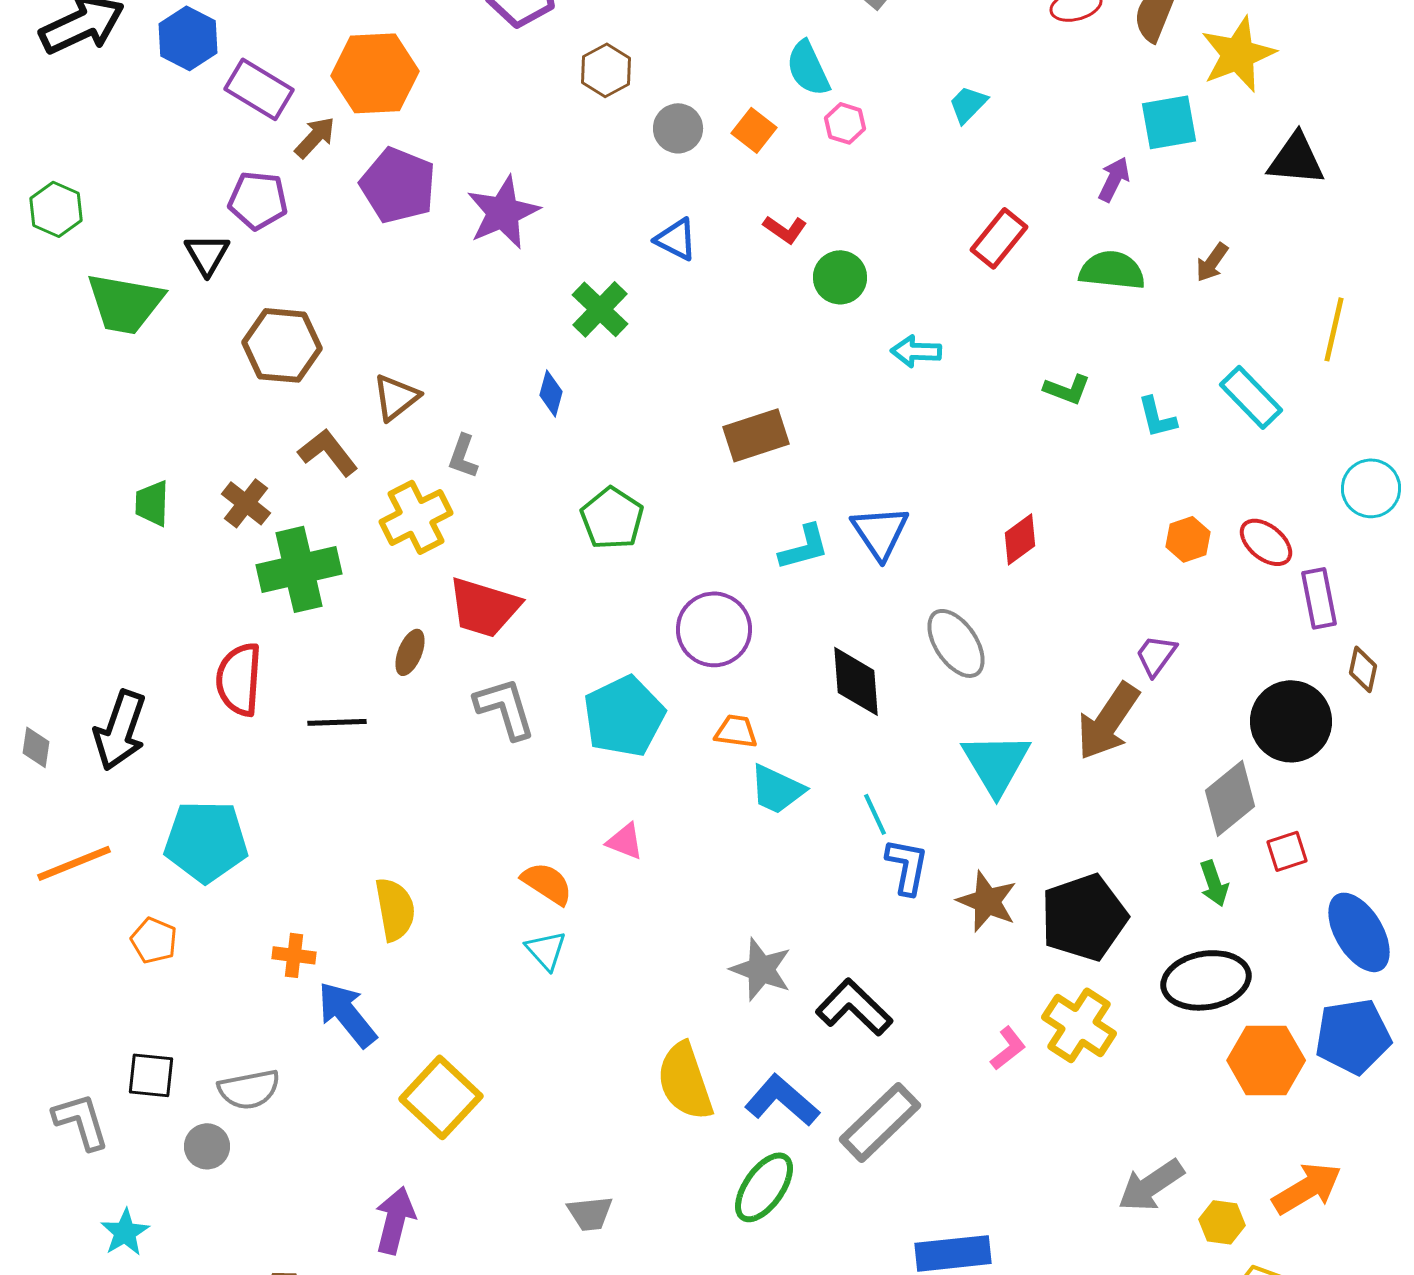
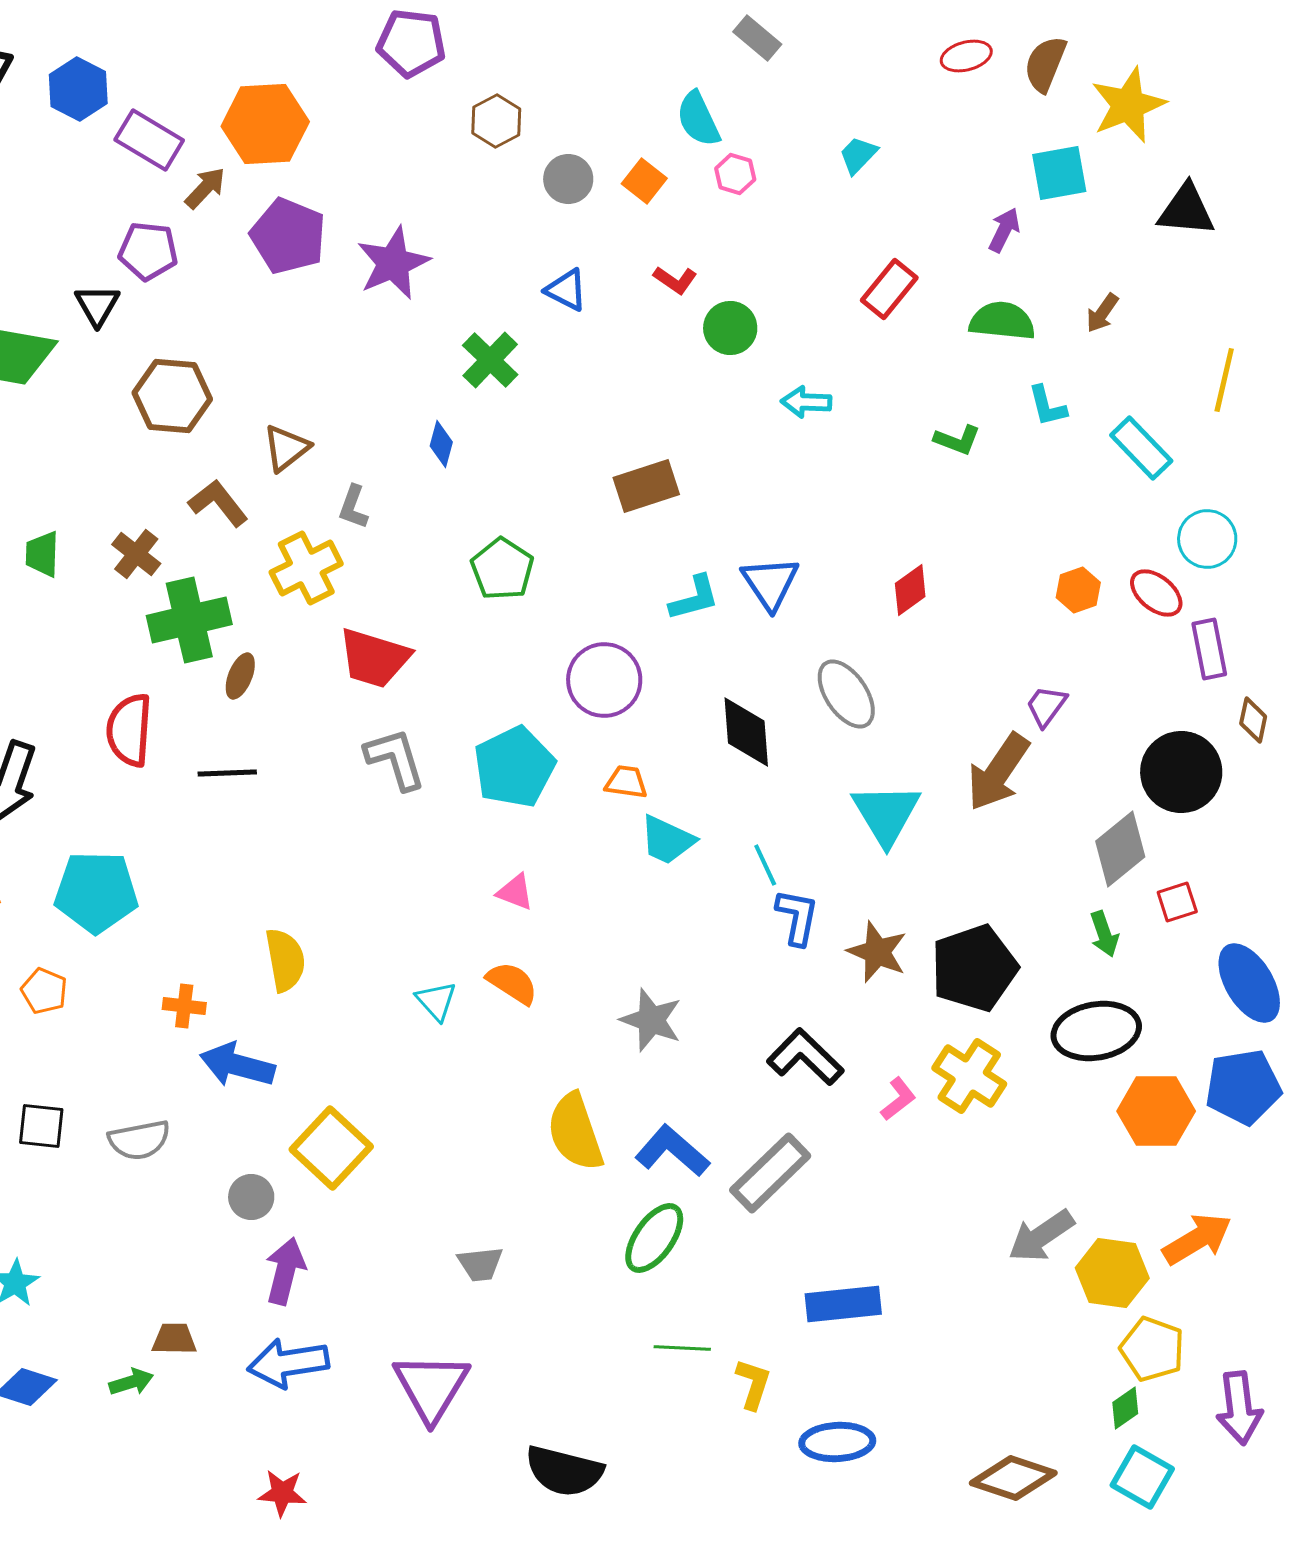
cyan L-shape: (1157, 417) -> (1047, 406), moved
cyan circle: (1371, 488) -> (1207, 539), moved
brown ellipse: (410, 652) -> (240, 676), moved
orange semicircle: (547, 883) -> (512, 983), moved
black L-shape: (854, 1007) -> (805, 1057), moved
blue arrow: (347, 1014) -> (237, 1065), turned -36
gray circle: (207, 1146) -> (251, 1197), moved
yellow hexagon: (1222, 1222) -> (1112, 1273), size x1.6

